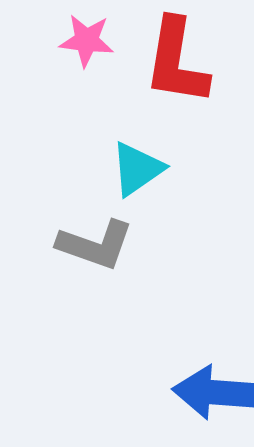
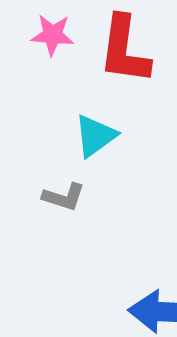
gray L-shape: (95, 245) -> (64, 197), size x0.7

